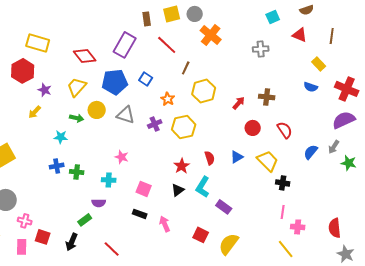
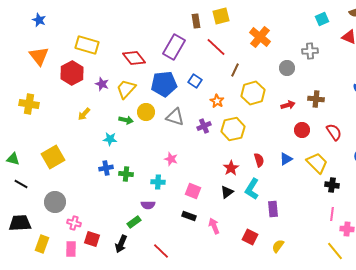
gray circle: (195, 14) -> (287, 68), moved
purple star: (45, 90) -> (102, 84), moved
red arrow: (239, 103) -> (288, 105), turned 32
purple rectangle: (224, 207) -> (273, 209), turned 49
yellow semicircle: (229, 244) -> (278, 246), size x0.6

